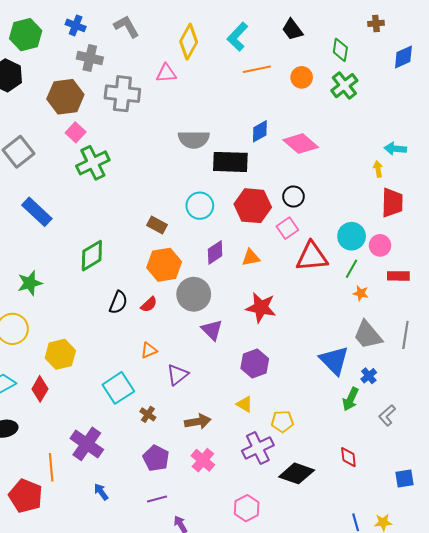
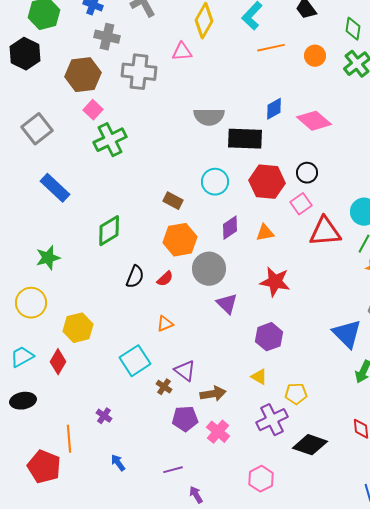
purple triangle: (177, 375) -> (185, 371), moved, turned -45
purple cross: (87, 444) -> (104, 416), size x0.5
purple pentagon: (156, 458) -> (185, 419), moved, turned -30

